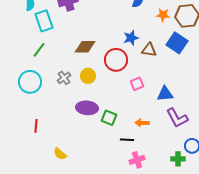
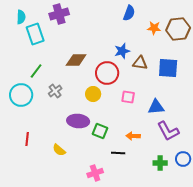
blue square: (177, 43) -> (168, 68), moved, turned -30
green line: (39, 50) -> (36, 71), moved
yellow circle: (88, 76) -> (93, 94), moved
pink square: (137, 84) -> (128, 97), turned 32
yellow semicircle: (60, 154) -> (59, 150), moved
green cross: (178, 159) -> (160, 163), moved
pink cross: (137, 160) -> (95, 173), moved

